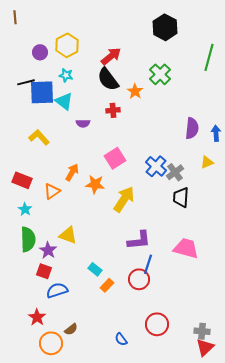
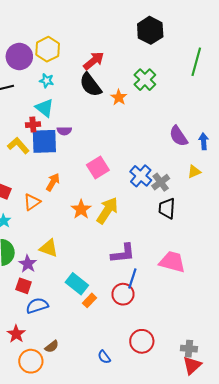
purple circle: (40, 52) -> (19, 57), size x1.6
blue square: (42, 92) -> (44, 141), moved
red cross: (113, 110) -> (33, 125), moved
purple semicircle: (192, 128) -> (178, 136), turned 140
orange star: (95, 184) -> (81, 209), moved, turned 30
cyan rectangle: (95, 269) -> (77, 284), size x1.5

